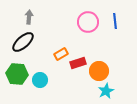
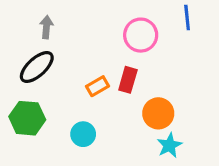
blue line: (115, 21) -> (187, 17), moved
red rectangle: (78, 63) -> (128, 80), moved, turned -56
cyan circle: (40, 80) -> (83, 134), moved

